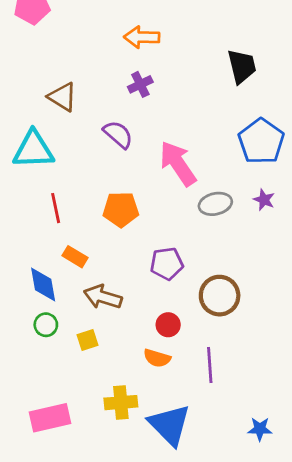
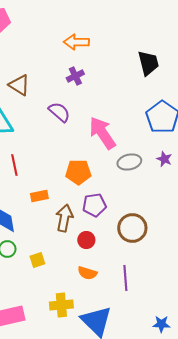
orange pentagon: (121, 209) -> (78, 172), moved
orange rectangle: (75, 257) -> (39, 196), moved, turned -42
brown arrow: (103, 297) -> (64, 218), moved, turned 84
red circle: (168, 325) -> (86, 240), moved

